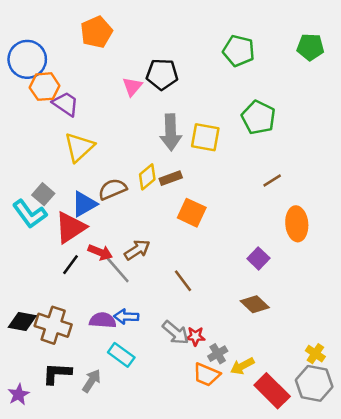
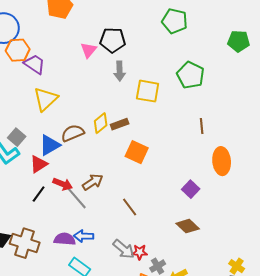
green pentagon: (310, 47) -> (239, 41), moved
gray arrow: (171, 132) -> (120, 71), moved, size x0.7
brown line: (272, 181) -> (202, 126), turned -63
red triangle: (70, 228) -> (39, 164), size x0.7

